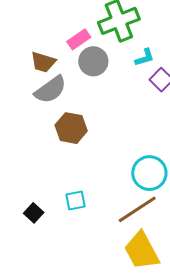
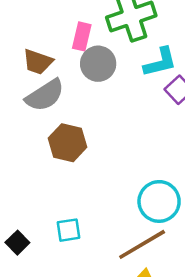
pink rectangle: (79, 39) -> (82, 36), turned -45
cyan L-shape: (145, 58) -> (160, 62), size x1.4

